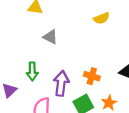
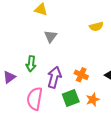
gray triangle: (50, 37) -> (50, 36), turned 32

